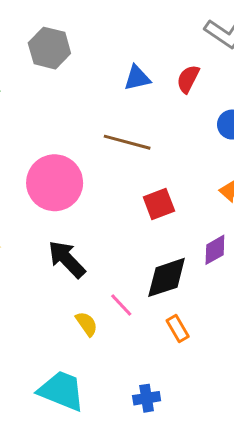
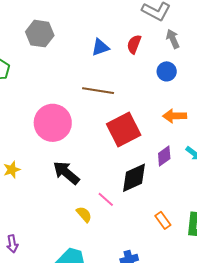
red square: (159, 204) -> (124, 130), size x1.6
orange rectangle: (178, 328) -> (163, 220), moved

